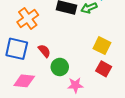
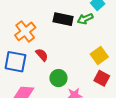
yellow square: (102, 46) -> (99, 55), turned 30
red semicircle: (44, 51) -> (42, 55), moved

